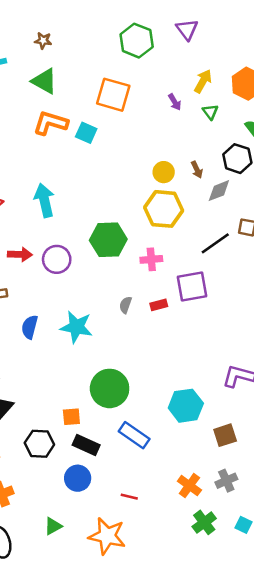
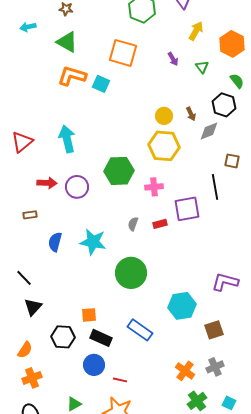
yellow arrow: (203, 81) -> (196, 31), moved
black line: (215, 243) -> (215, 187), moved, turned -65
green circle: (110, 388) -> (131, 273), moved
red line: (129, 497) -> (120, 380), moved

